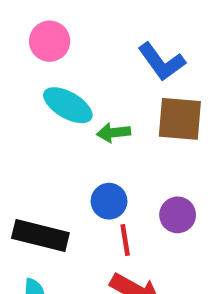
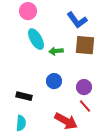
cyan ellipse: (68, 105) -> (36, 39), turned 30
black rectangle: (40, 235) -> (24, 96), size x0.7
red line: (125, 240) -> (85, 106), moved, turned -32

